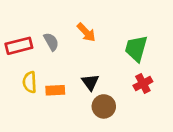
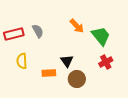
orange arrow: (86, 32) -> (77, 26), moved
green trapezoid: (136, 48) -> (101, 36), turned 125
orange rectangle: (55, 90) -> (49, 73), moved

